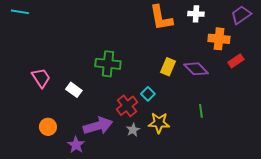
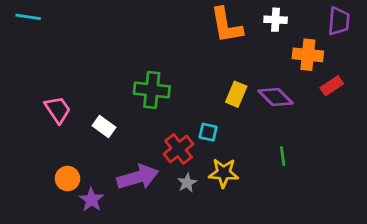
purple trapezoid: (241, 15) -> (339, 21), turned 130
cyan square: (148, 94) -> (208, 132), turned -32
purple star: (76, 145) -> (91, 200), moved

